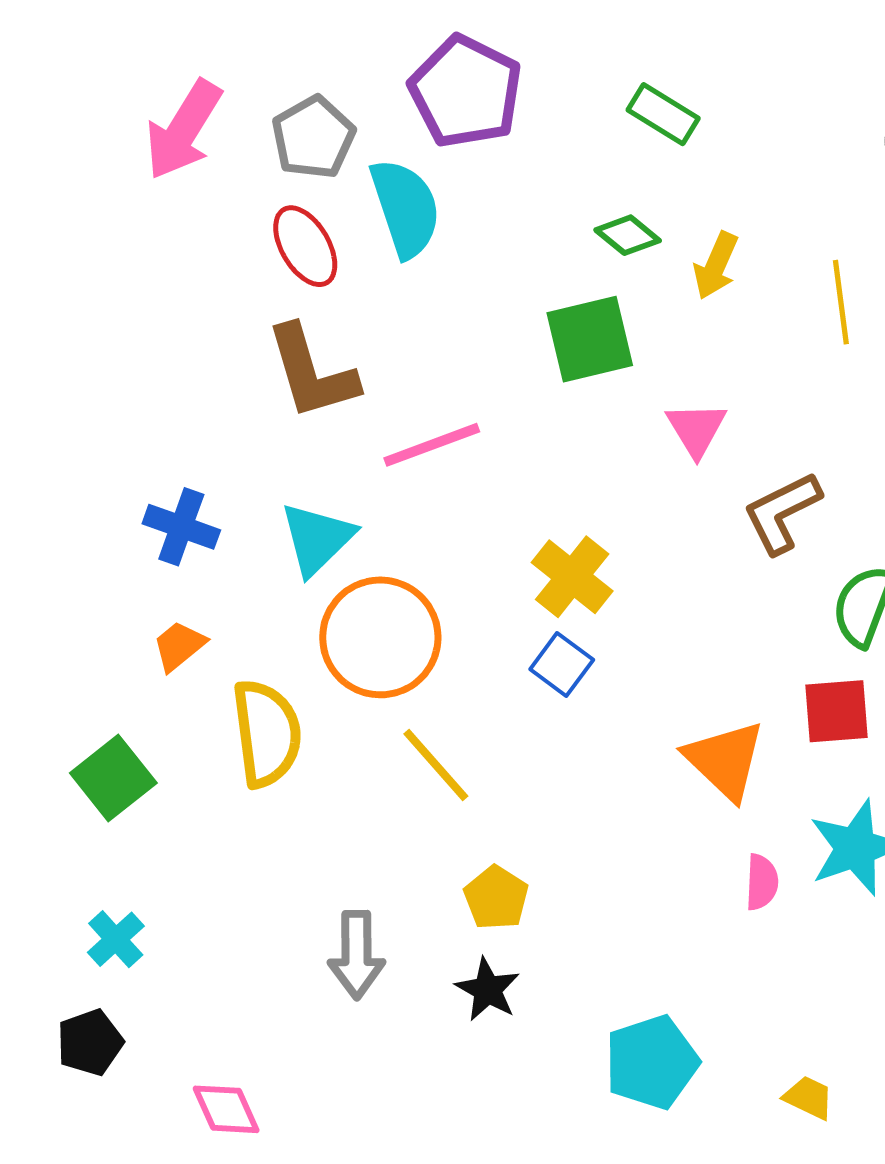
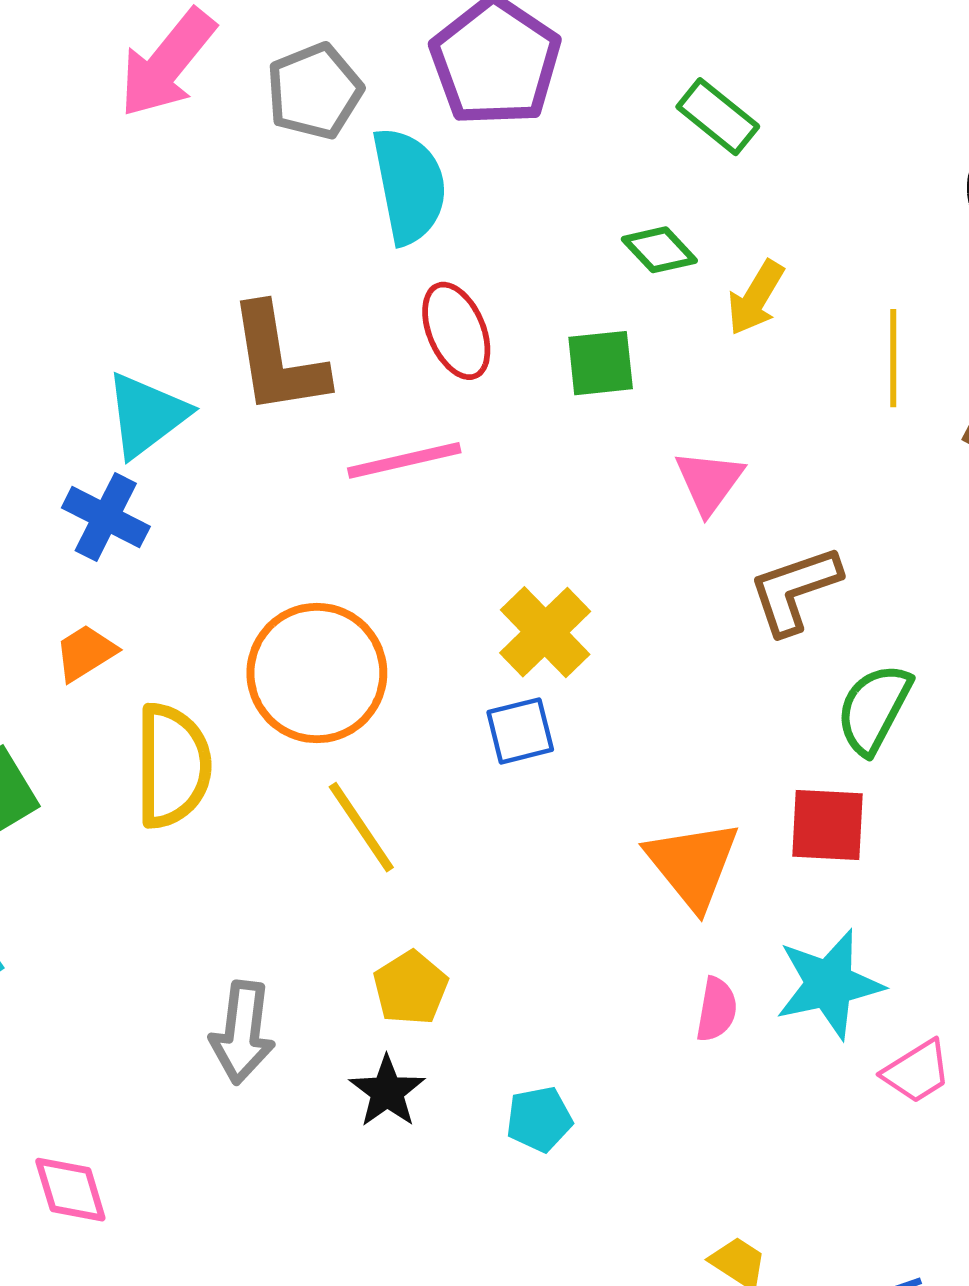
red ellipse: (305, 246) -> (456, 331), moved
green square: (590, 339) -> (601, 363), size x0.7
cyan triangle: (317, 539) -> (146, 415), moved
blue square: (562, 664) -> (520, 731), turned 32
cyan pentagon: (652, 1062) -> (539, 1119), moved, size x0.6

